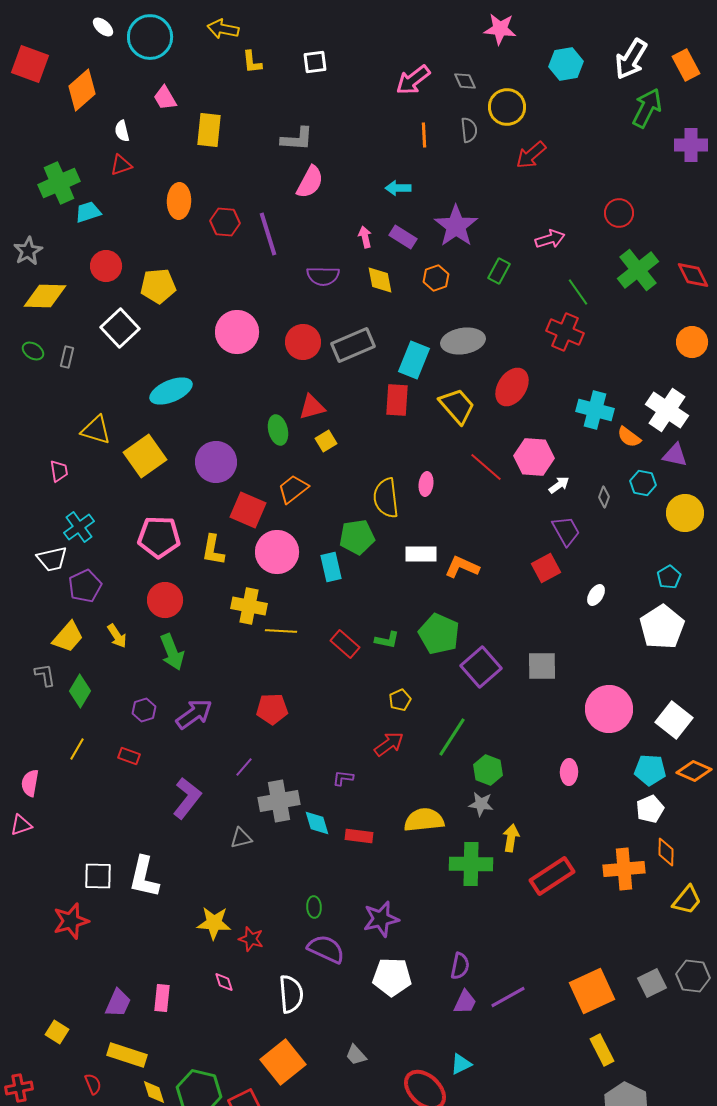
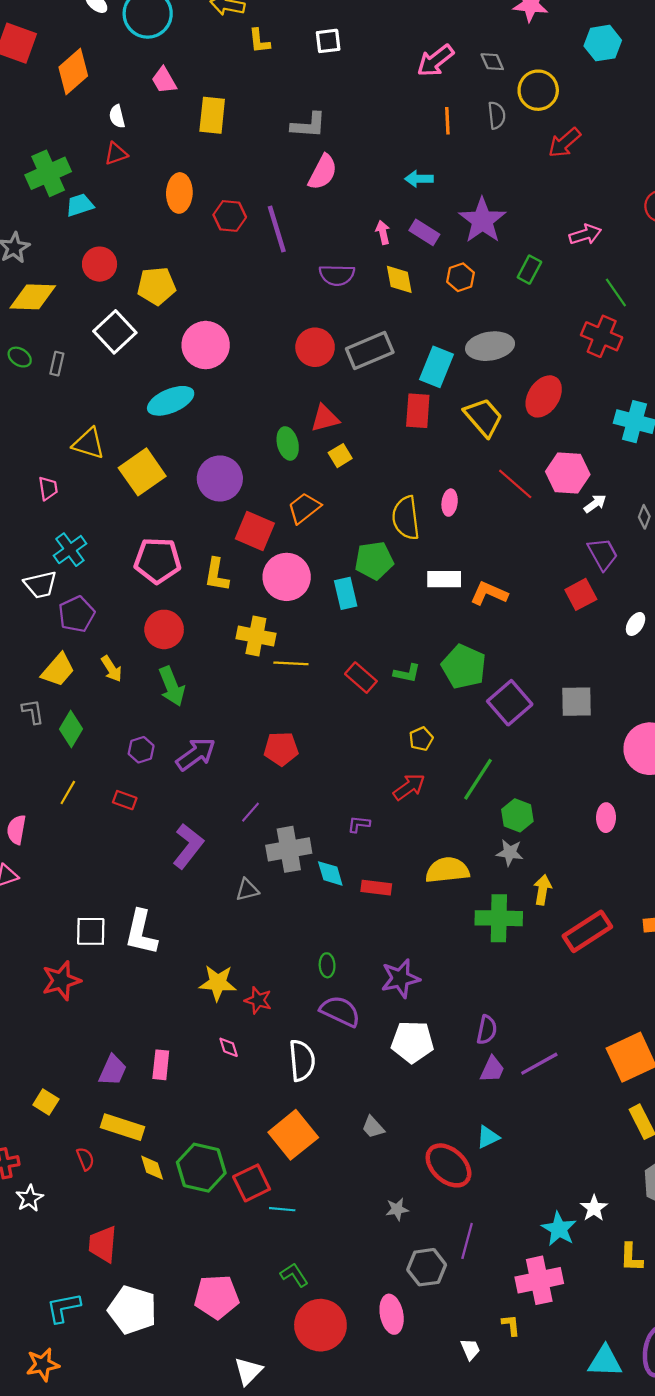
pink circle: (237, 332) -> (206, 345), moved

